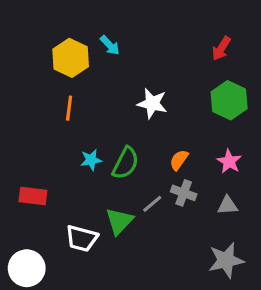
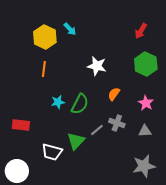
orange semicircle: (179, 160) -> (114, 94), moved

